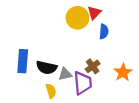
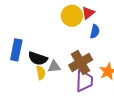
brown cross: (93, 66) -> (81, 62), size x1.6
purple trapezoid: (83, 83) -> (84, 81), moved
yellow semicircle: (51, 91) -> (41, 73), moved

